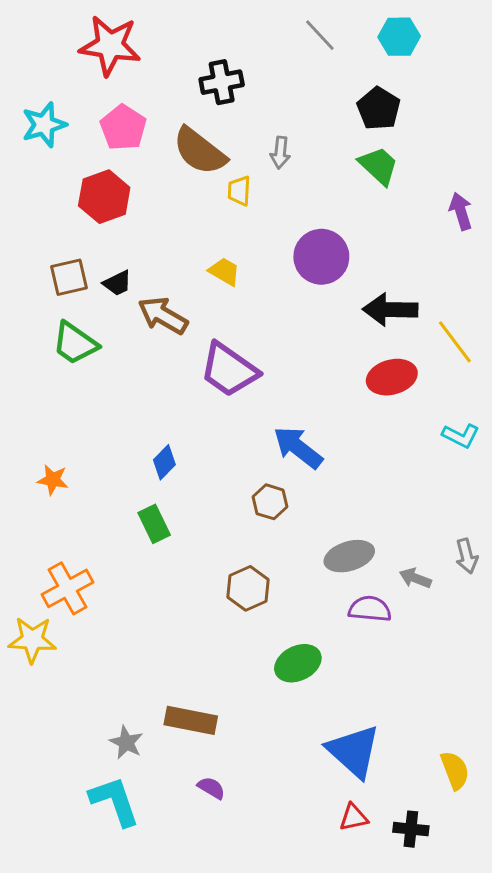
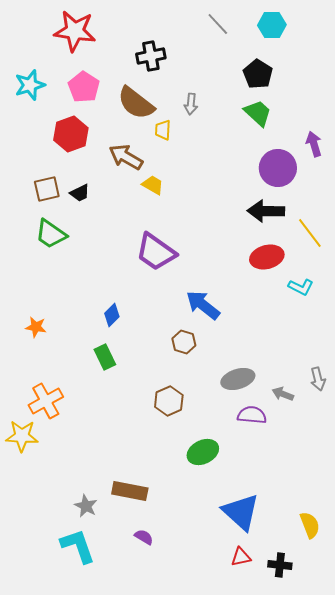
purple circle: (321, 257) -> (278, 168), moved
brown arrow: (163, 315) -> (126, 157), moved
cyan L-shape: (461, 436) -> (301, 287), moved

